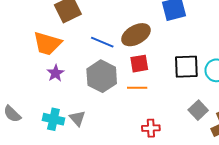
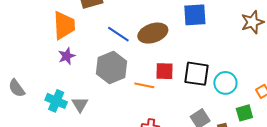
orange trapezoid: (47, 43) -> (64, 25), turned -120
red square: (139, 64) -> (165, 71), moved

